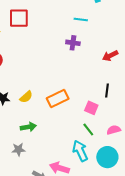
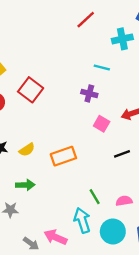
red square: (19, 18) -> (31, 90), moved, turned 30
black line: (107, 90) -> (122, 154), turned 56
pink square: (91, 108) -> (102, 124), moved

